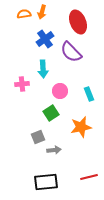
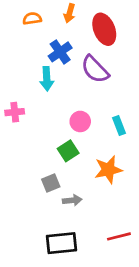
orange arrow: (42, 12) -> (70, 13), moved
cyan arrow: (43, 69) -> (47, 79), moved
pink cross: (22, 84) -> (15, 112), moved

